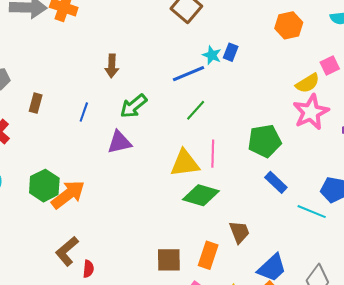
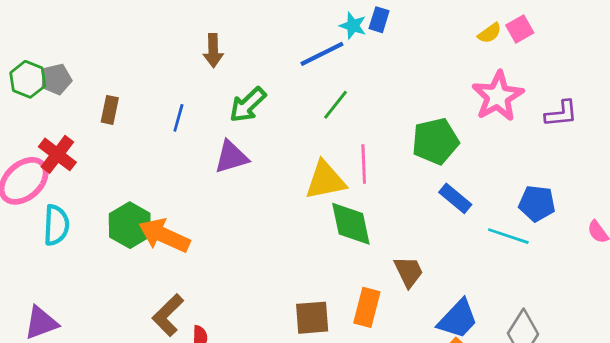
yellow semicircle: (308, 83) -> (490, 33), moved, size x0.7
orange arrow: (68, 195) -> (164, 235), turned -114
green diamond: (201, 195) -> (351, 224), turned 66

